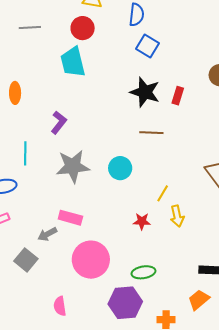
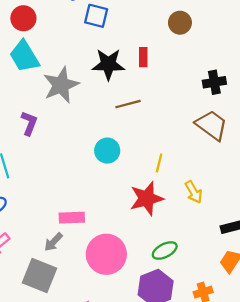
gray star: (73, 166) -> (61, 85), moved
yellow arrow: (177, 216) -> (194, 192), moved
red star: (142, 221) -> (147, 199), size x1.8
gray square: (26, 260) -> (39, 276), size x1.4

